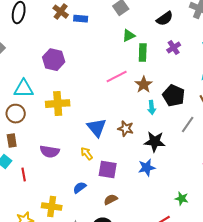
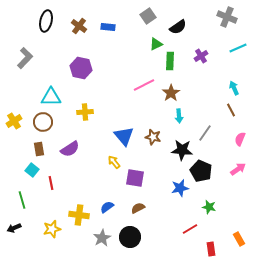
brown cross: (61, 12) -> (79, 26), moved
black semicircle: (165, 19) -> (178, 27), moved
black pentagon: (174, 96) -> (201, 171), moved
yellow cross: (58, 104) -> (85, 112), size x0.7
gray line: (188, 125) -> (205, 133), moved
purple semicircle: (50, 152) -> (70, 149), moved, turned -42
blue star: (147, 168) -> (180, 188), moved
blue semicircle: (80, 188) -> (107, 207), moved

